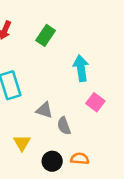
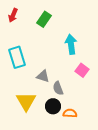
yellow triangle: (22, 143) -> (26, 101), size x1.5
black circle: (52, 161) -> (53, 106), moved

